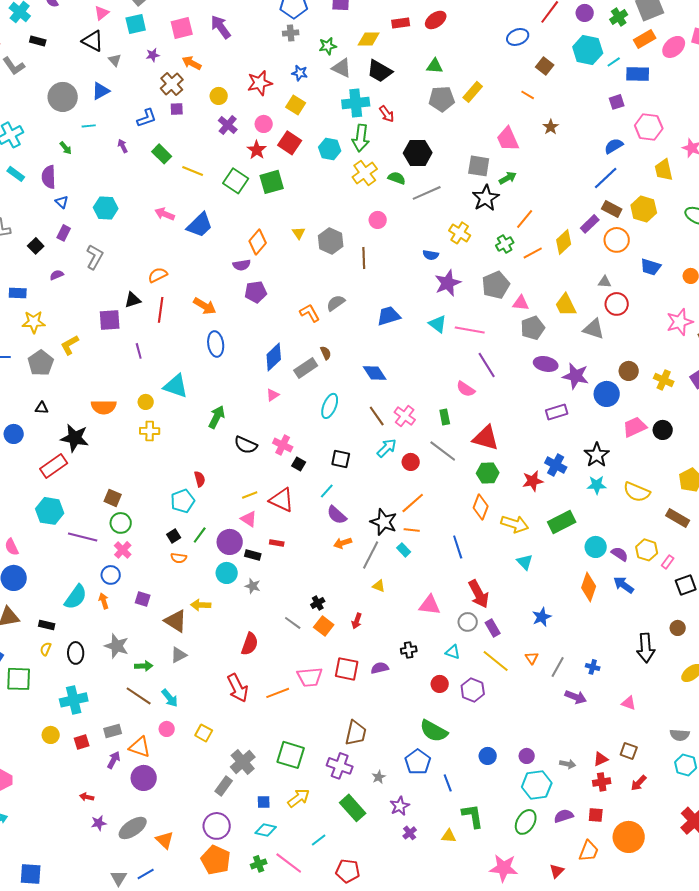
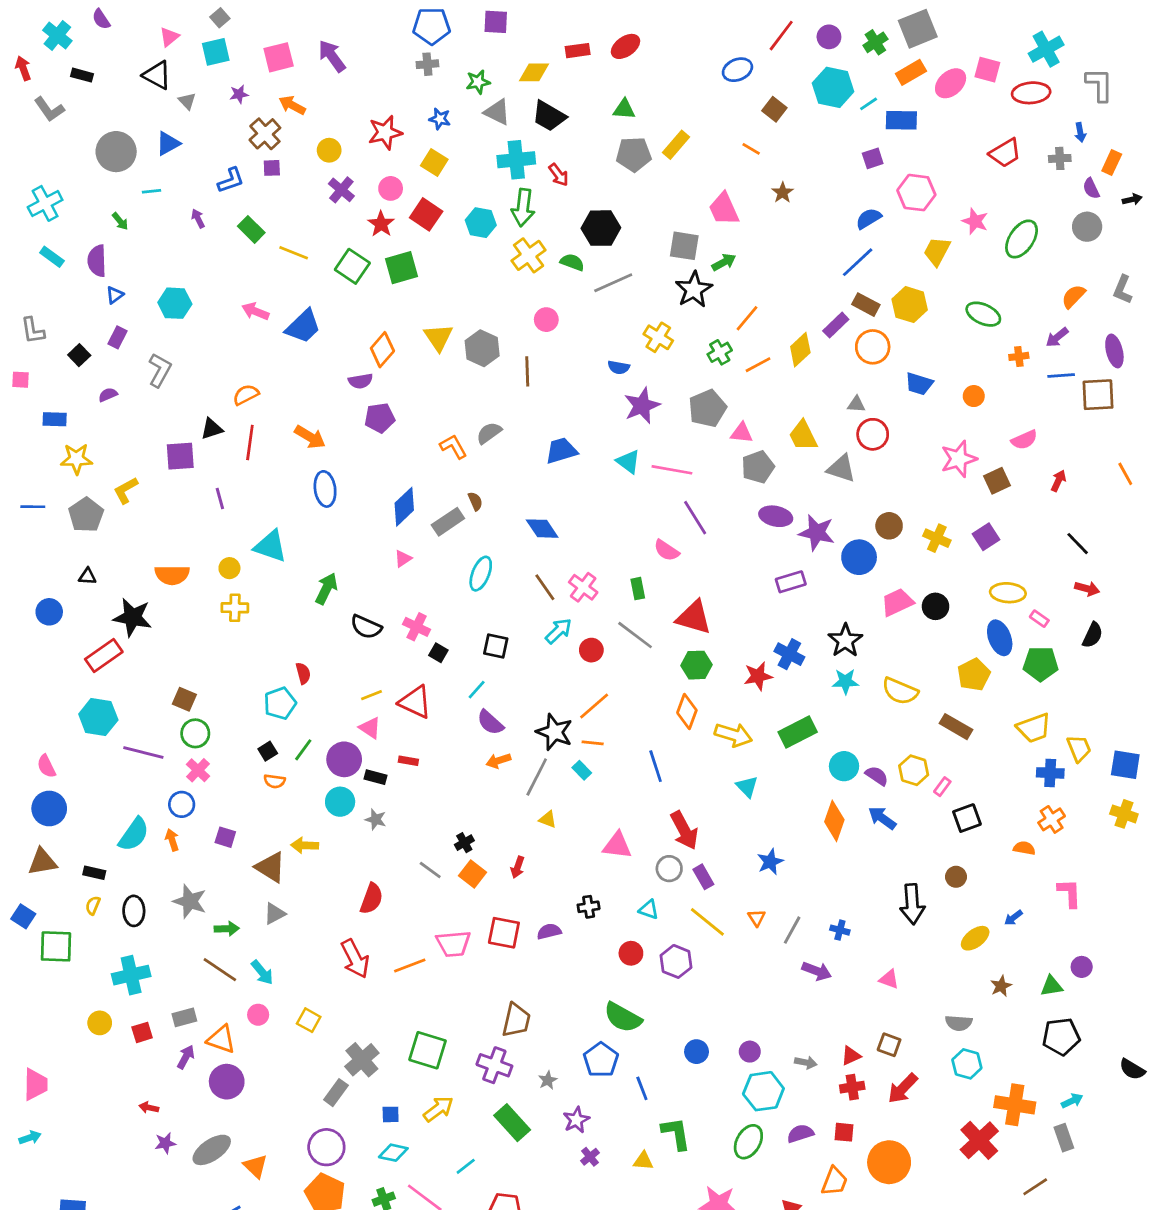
yellow trapezoid: (664, 170) -> (937, 251), turned 40
blue triangle: (62, 202) -> (115, 295), turned 40
yellow triangle: (299, 233) -> (438, 337), size x1.6
red arrow: (639, 783) -> (903, 1088), size x1.4

